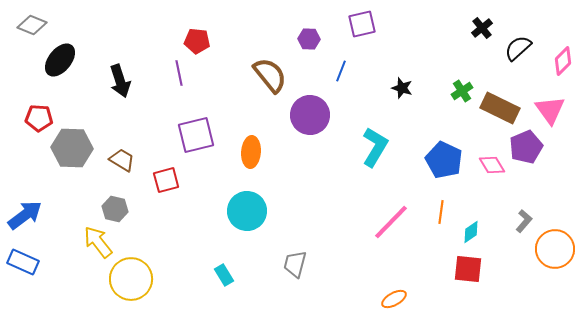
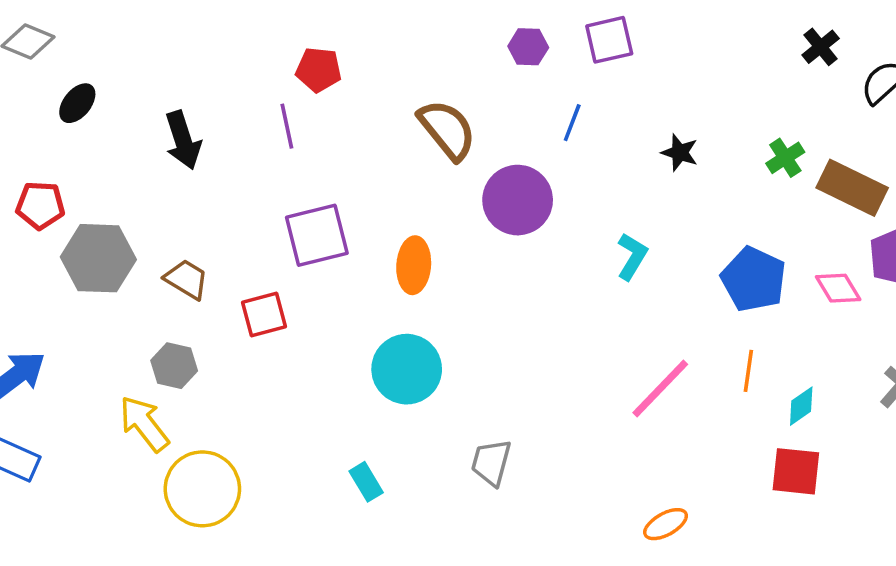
purple hexagon: (309, 39) -> (528, 47), moved
black ellipse: (60, 60) -> (77, 103), size x0.7
cyan L-shape: (375, 147) -> (632, 256), size x0.7

